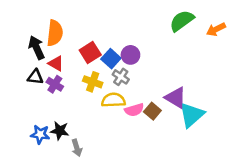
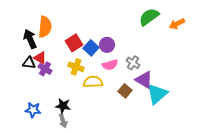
red triangle: (56, 63) -> (40, 58), moved
gray cross: (121, 77) -> (133, 63), moved
pink semicircle: (134, 110) -> (110, 65), moved
black star: (60, 131) -> (63, 106), moved

